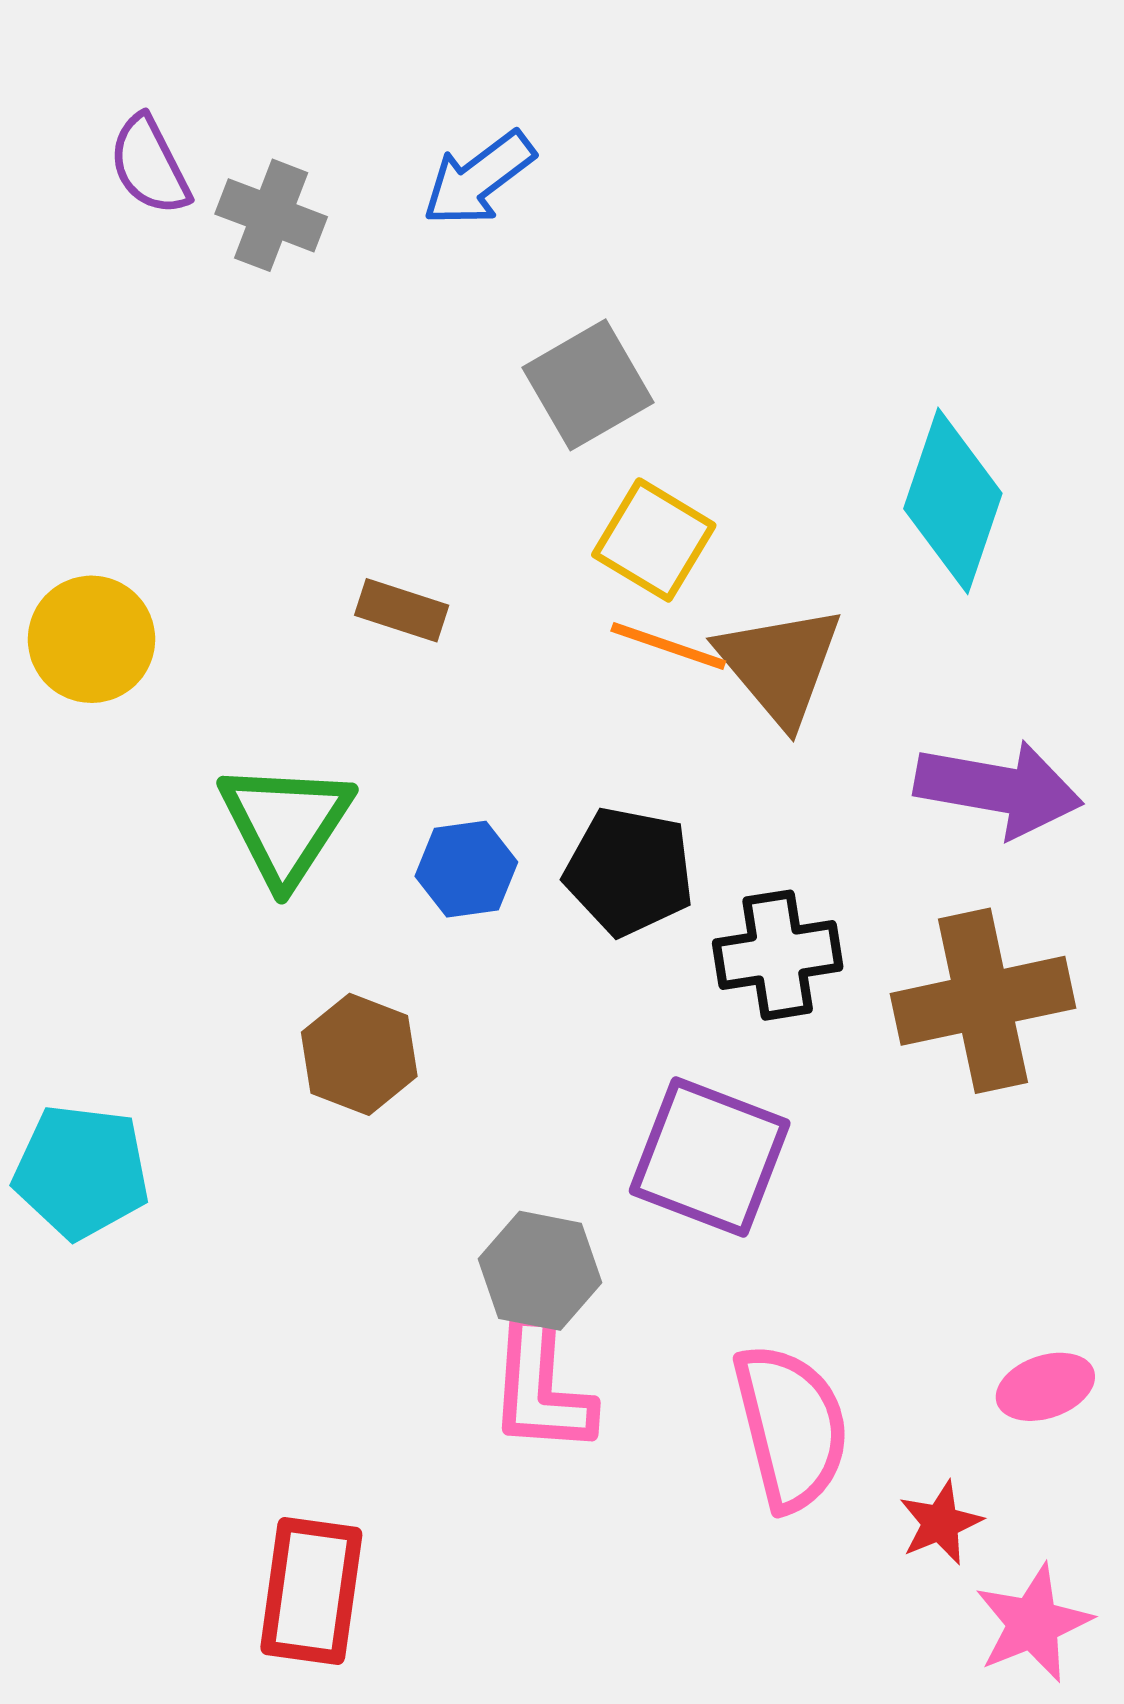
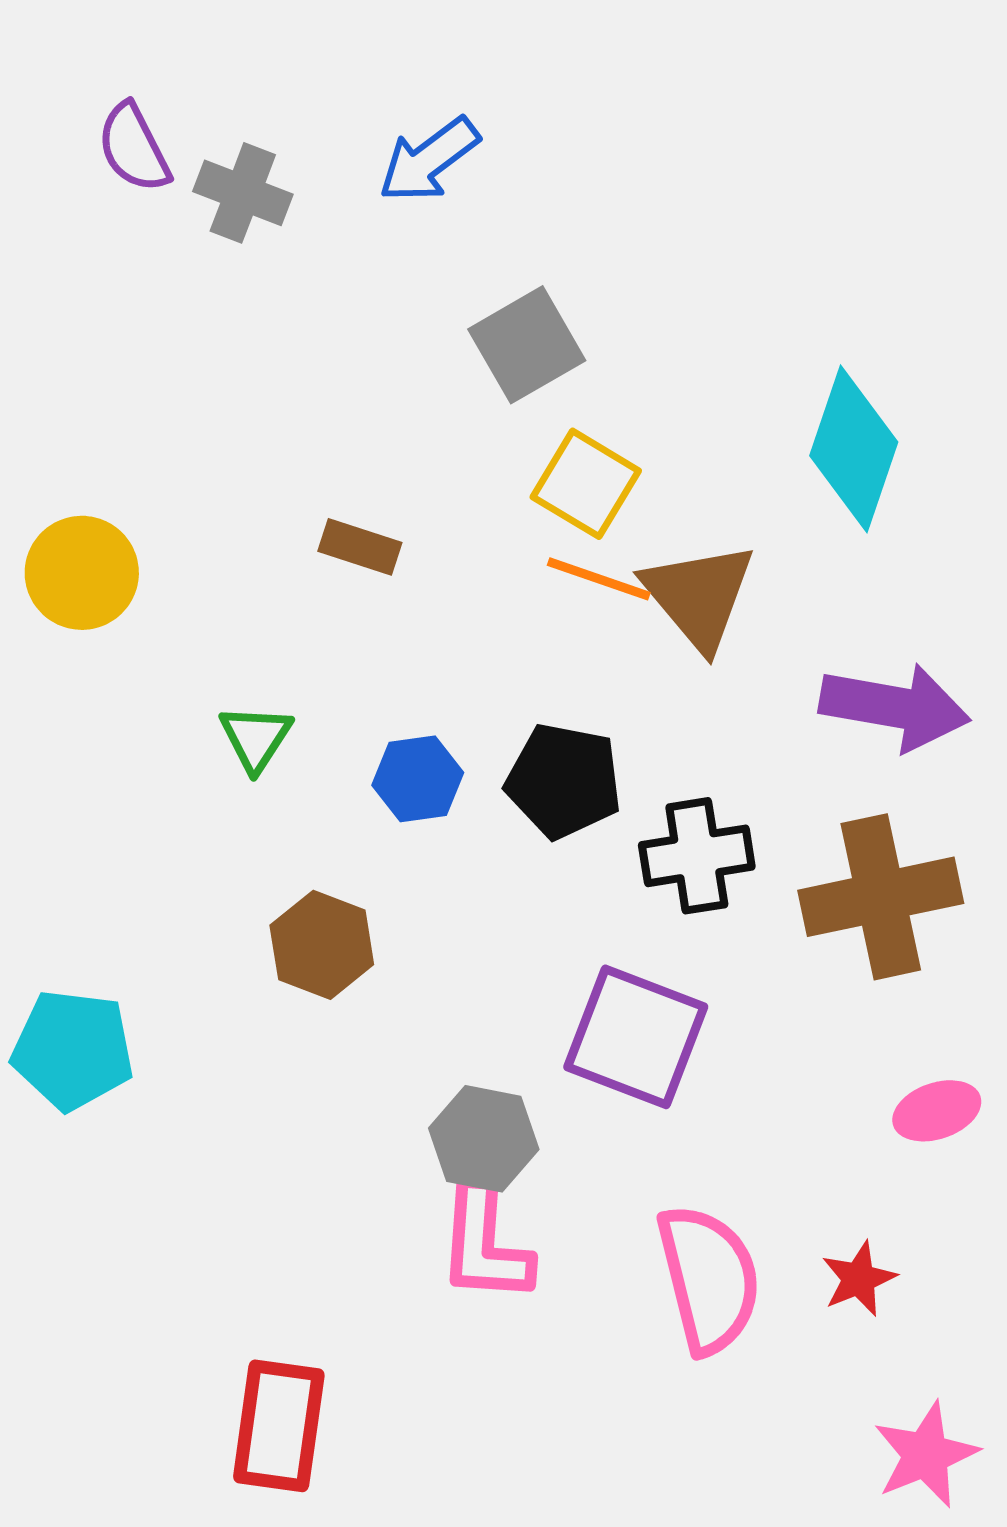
green triangle: (286, 823) -> (256, 738), size x0.6
pink ellipse: (1045, 1387) -> (937, 1111), moved
red star: (941, 1523) -> (859, 1279), moved

